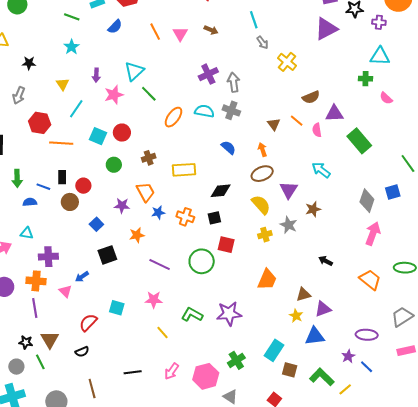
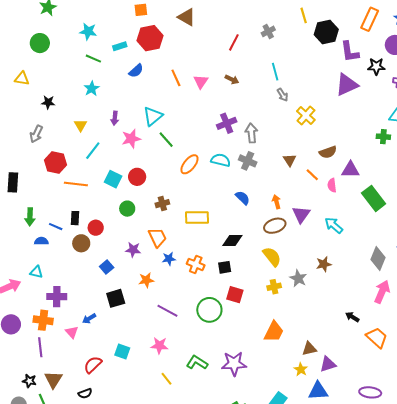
brown triangle: (274, 124) -> (290, 160), moved
purple triangle: (289, 190) -> (301, 214), moved
black arrow: (326, 261) -> (352, 317), moved

